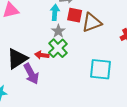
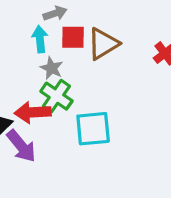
red arrow: (42, 55) -> (33, 112), size x1.5
cyan square: (100, 69) -> (93, 129), moved

